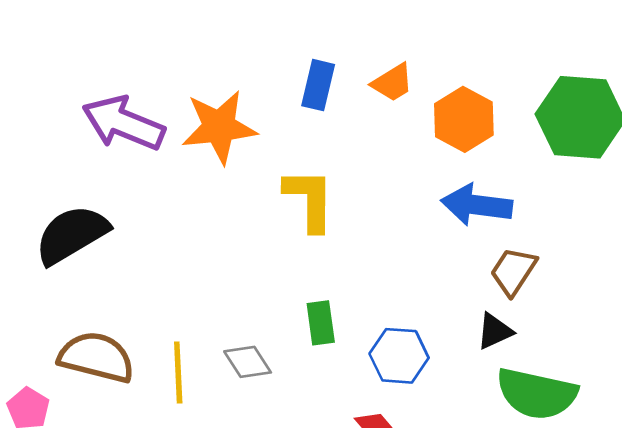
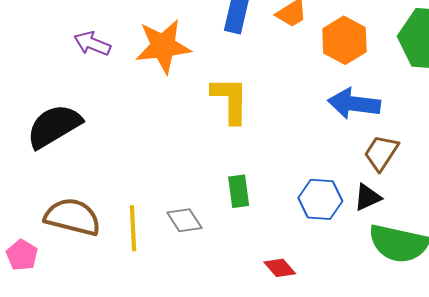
purple arrow: (123, 123) -> (92, 44), size x0.6
blue hexagon: (399, 356) -> (320, 199), moved

